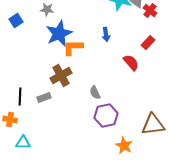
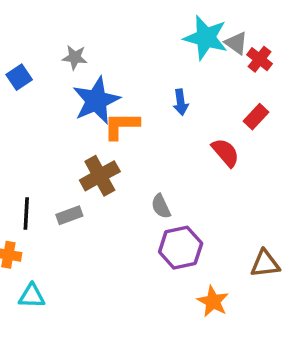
brown triangle: (153, 125) -> (265, 264), size x0.7

